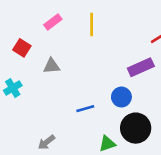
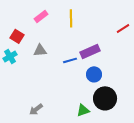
purple rectangle: (141, 67) -> (90, 51), moved
cyan cross: (13, 88) -> (10, 56), moved
blue line: (85, 109) -> (70, 60), moved

